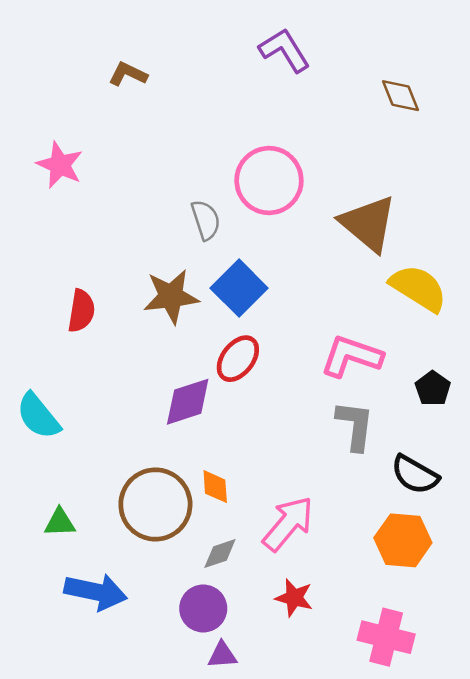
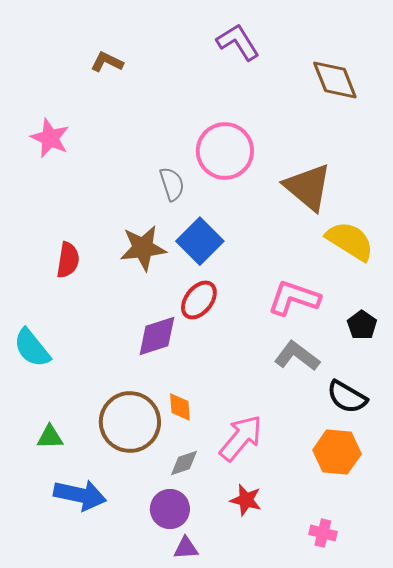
brown diamond: (400, 96) -> (335, 80), size x1.4
gray L-shape: (355, 426) -> (297, 356), turned -60
pink cross: (386, 637) -> (323, 533), size x0.6

